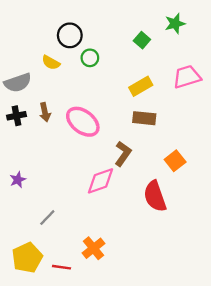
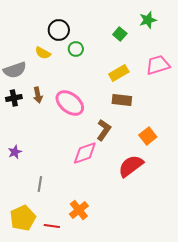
red semicircle: (155, 196) -> (131, 166), turned 72
gray line: (47, 218) -> (40, 184), turned -35

